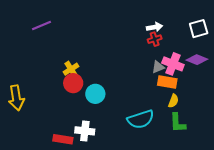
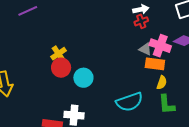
gray triangle: (158, 67) -> (145, 49), turned 48

